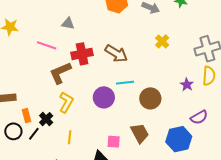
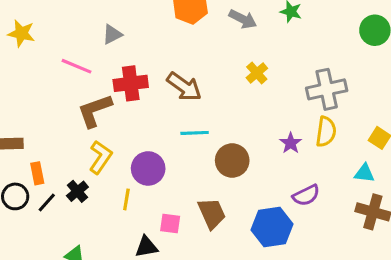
gray triangle: (68, 23) -> (112, 34), turned -40
purple circle: (104, 97) -> (148, 168), moved
black cross: (46, 119) -> (77, 191), moved
yellow line: (70, 137) -> (126, 199), moved

